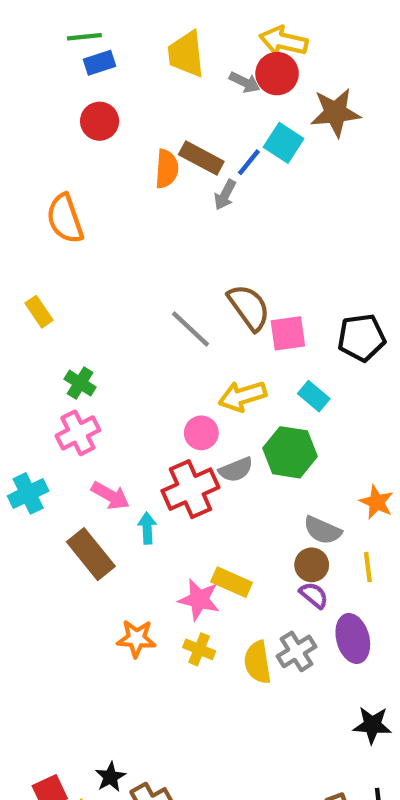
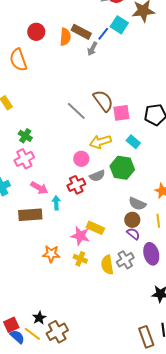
red circle: (100, 121) -> (36, 32), moved
red cross: (190, 489) -> (76, 185), size x0.7
brown rectangle: (91, 554) -> (30, 215), turned -55

